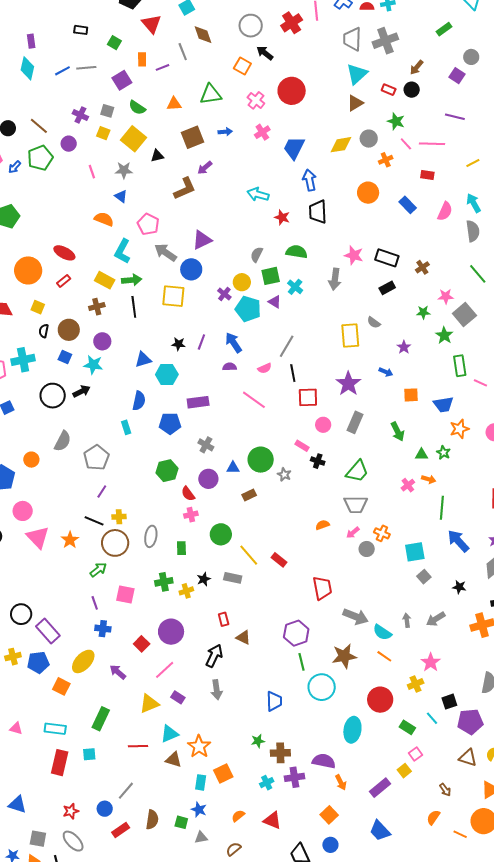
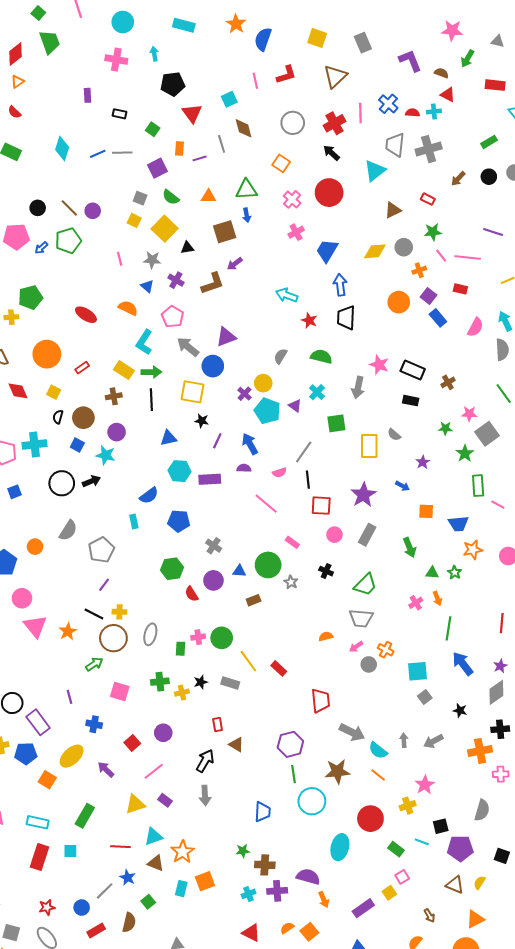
purple rectangle: (31, 41) -> (88, 95), moved
black arrow: (265, 53) -> (331, 153), moved
cyan triangle: (357, 74) -> (375, 171), moved
purple square: (457, 76) -> (429, 296), moved
black circle: (412, 90) -> (489, 177), moved
purple cross: (80, 115) -> (176, 280), moved
green star: (396, 121) -> (433, 232), turned -30
blue arrow: (225, 132) -> (247, 215), moved, turned 80
purple circle: (69, 144) -> (93, 211), moved
red ellipse: (64, 253) -> (86, 315), moved
green square: (271, 276) -> (336, 423), moved
black rectangle: (387, 288) -> (411, 401), turned 35
black star: (178, 344) -> (202, 421), moved
blue triangle: (143, 360) -> (168, 438), moved
blue semicircle: (139, 401) -> (149, 495), turned 36
purple rectangle: (198, 402) -> (210, 479), moved
pink rectangle: (302, 446) -> (292, 542), moved
orange arrow: (429, 479) -> (437, 598), turned 48
pink cross: (191, 515) -> (198, 637), moved
purple line: (95, 603) -> (70, 697), moved
purple circle: (171, 632) -> (163, 733), size x0.7
cyan line: (432, 718) -> (422, 842), turned -32
blue star: (199, 810) -> (128, 877), moved
orange semicircle: (238, 816) -> (287, 928), moved
green square: (181, 822) -> (148, 902), moved, turned 32

